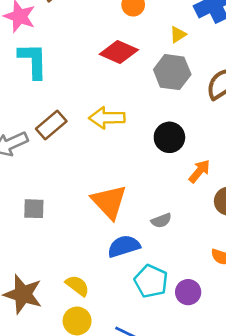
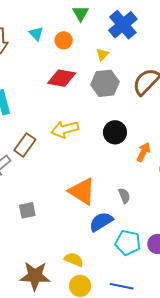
gray semicircle: (161, 220) -> (124, 196), turned -77

